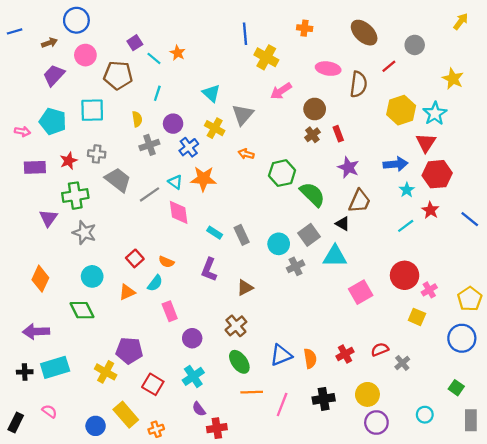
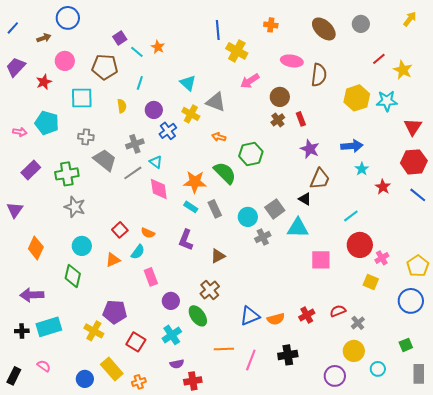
blue line: (15, 31) -> (13, 28), turned -32
gray circle: (415, 45) -> (361, 24), moved
pink circle: (85, 55) -> (65, 61), moved
red line: (389, 66) -> (379, 59), moved
purple trapezoid: (54, 75) -> (16, 67), moved
cyan star: (435, 113) -> (387, 101), turned 30
gray triangle: (243, 115) -> (216, 102), turned -50
cyan pentagon: (53, 121) -> (47, 123), moved
pink arrow: (22, 131) -> (20, 132), moved
red triangle: (426, 143) -> (413, 127), moved
gray cross: (149, 145) -> (135, 144), moved
red star: (69, 161) -> (44, 82), moved
purple rectangle: (35, 167) -> (31, 170), moved, turned -42
red hexagon: (437, 174) -> (414, 162), moved
orange star: (203, 179) -> (195, 182), moved
green semicircle: (312, 194) -> (225, 173), moved
purple triangle: (48, 218) -> (15, 210), moved
cyan line: (406, 226) -> (351, 216), moved
pink square: (361, 292) -> (321, 260), turned 30
green diamond: (82, 310) -> (73, 276), turned 40
orange semicircle: (310, 358) -> (276, 319), turned 84
green ellipse: (239, 362) -> (198, 316), moved
green square: (456, 388) -> (406, 345), turned 32
yellow circle: (367, 394) -> (354, 351), moved
purple semicircle: (199, 409) -> (177, 364), turned -64

